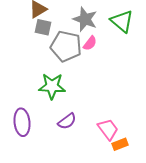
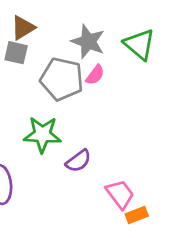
gray square: (43, 27) -> (16, 53), moved
purple semicircle: (67, 121) -> (78, 161), moved

